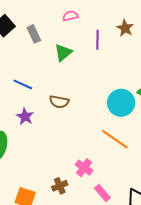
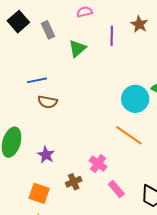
blue line: (23, 84) -> (37, 80), turned -36
brown semicircle: (59, 102) -> (48, 102), moved
purple star: (25, 116) -> (46, 155), moved

